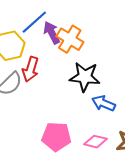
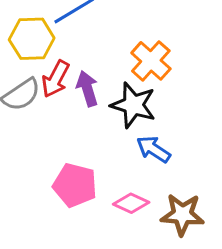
purple arrow: (52, 33) -> (87, 89), moved
orange cross: (70, 39) -> (151, 61), moved

